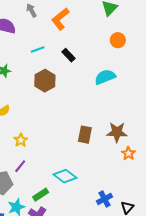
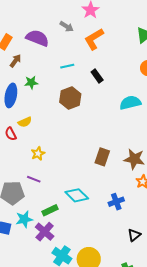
gray arrow: (31, 10) -> (67, 26), turned 144
purple line: (20, 166) -> (34, 179), turned 64
blue cross: (105, 199) -> (116, 202), moved

